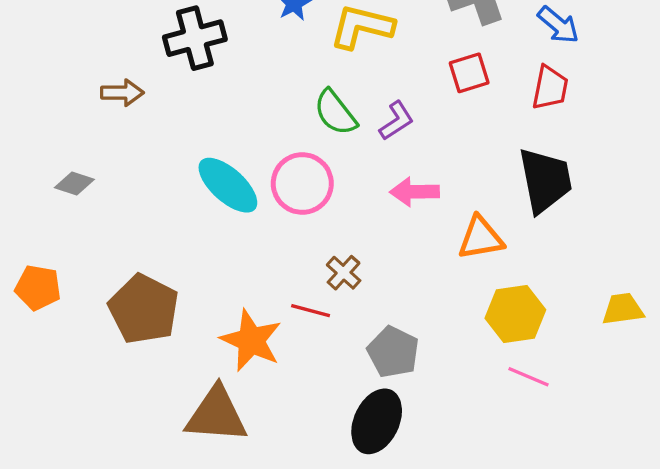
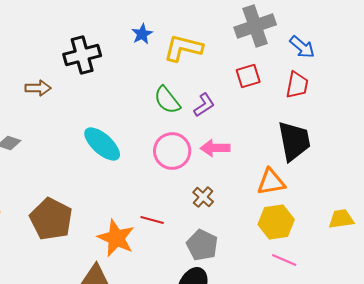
pink circle: (302, 184) -> (172, 151), moved
orange triangle: (481, 238) -> (271, 182), moved
brown cross: (344, 273) -> (203, 197), moved

